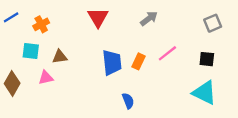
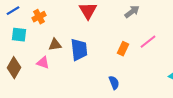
cyan square: (31, 51) -> (19, 35), moved
blue trapezoid: (112, 63) -> (79, 50), moved
pink triangle: (46, 78) -> (43, 63), turned 32

